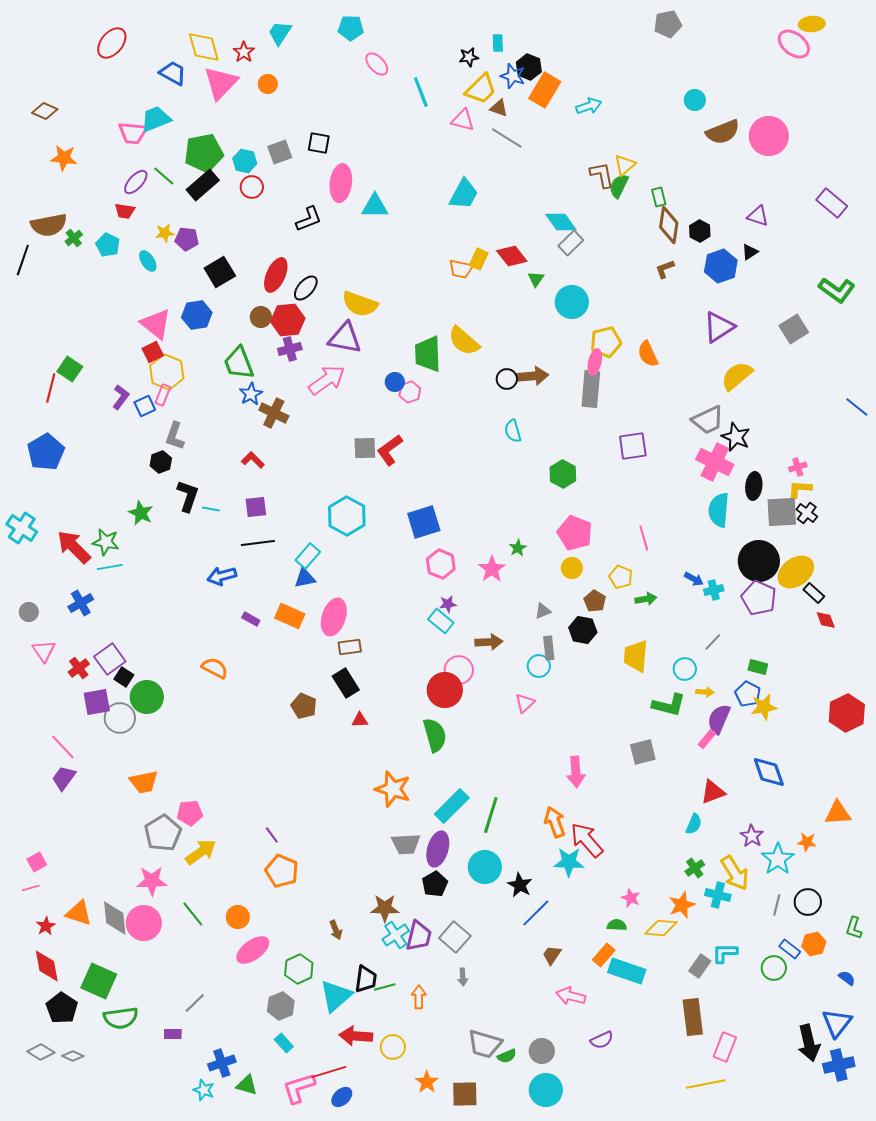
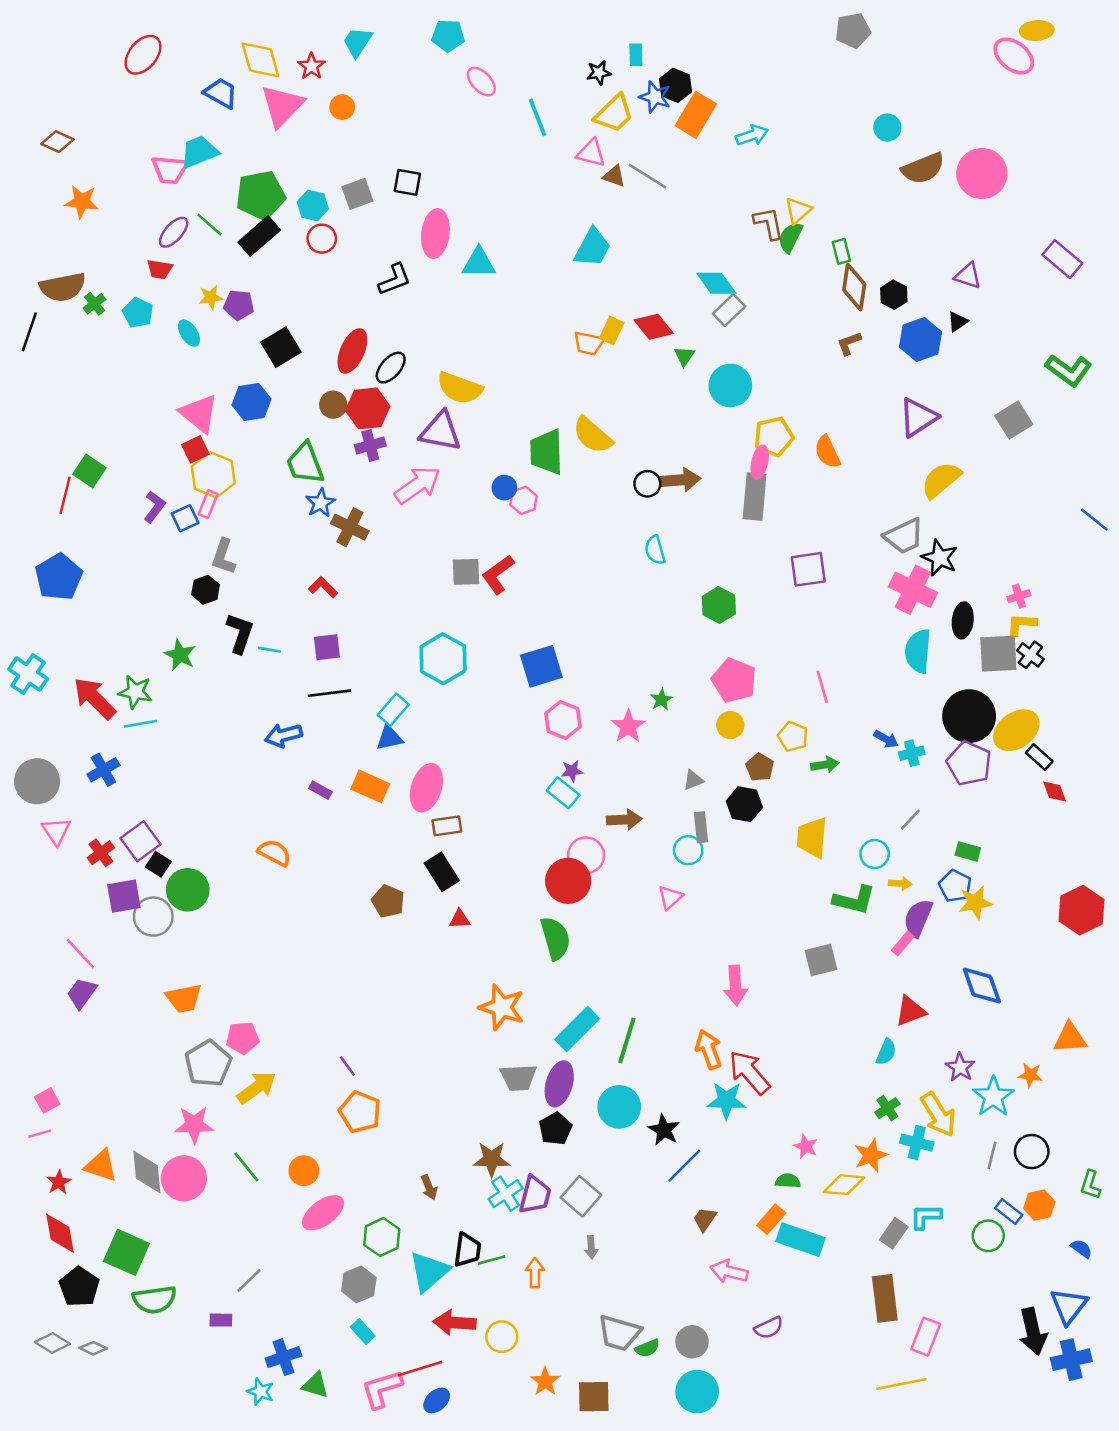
brown triangle: (499, 108) -> (614, 176), moved
gray circle: (29, 612) -> (37, 781), size x1.8

